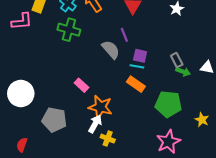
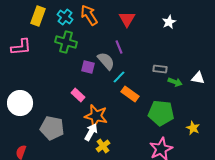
pink L-shape: (22, 21) -> (21, 47), moved
purple square: (140, 56) -> (88, 67), moved
gray rectangle: (177, 60) -> (160, 69), moved, turned -56
cyan line: (137, 66) -> (119, 77), moved, turned -56
yellow cross: (108, 139) -> (103, 146), turned 32

